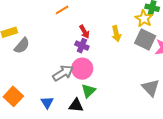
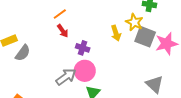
yellow star: (144, 18) -> (134, 22), moved
red arrow: (84, 32) -> (63, 31), moved

